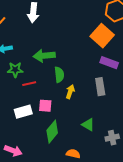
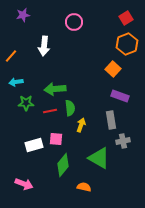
orange square: (102, 36) -> (113, 69), size x0.7
red line: (29, 84) -> (50, 111), moved
green triangle: (88, 125) -> (99, 158), size x1.6
gray cross: (112, 138) -> (123, 141), moved

